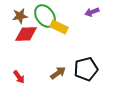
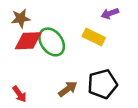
green ellipse: (45, 16) -> (52, 42), moved
yellow rectangle: (59, 27) -> (94, 37), moved

